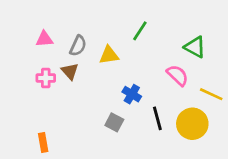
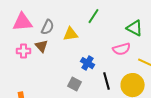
pink triangle: (44, 39) -> (23, 22), size x1.5
pink semicircle: (178, 75) -> (122, 49), turned 120

